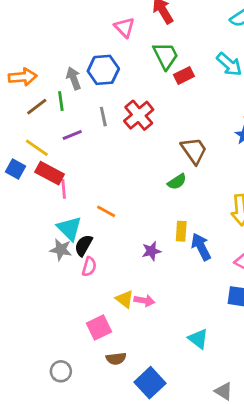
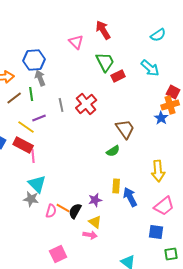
blue hexagon: (103, 70) -> (34, 60), moved
yellow line: (37, 148) -> (26, 127), moved
orange line: (106, 211) -> (63, 208), moved
black semicircle: (84, 245) -> (75, 211), moved
yellow triangle: (125, 299) -> (95, 222), moved

